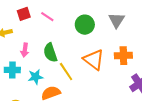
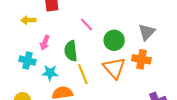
pink line: (47, 17) -> (87, 24), moved
green circle: (85, 25) -> (114, 40), moved
orange cross: (123, 56) -> (141, 59), moved

